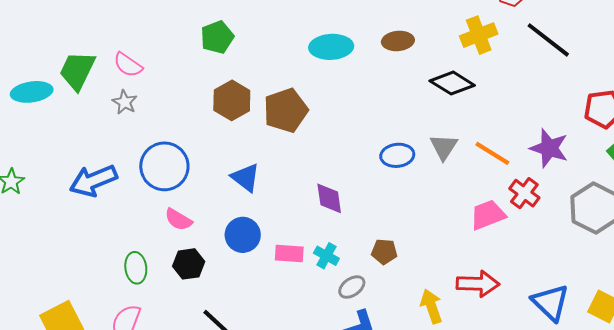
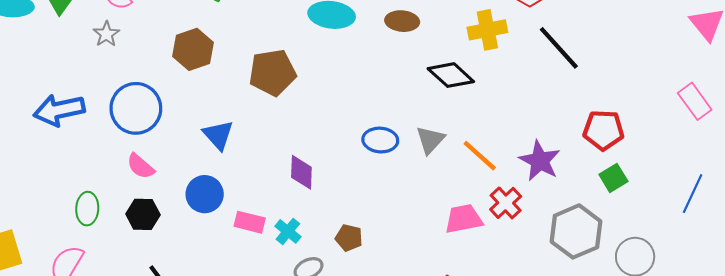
brown hexagon: (232, 100) -> (193, 49), moved

